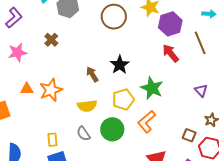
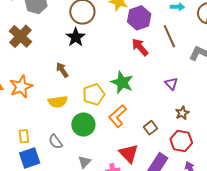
brown cross: (51, 40) -> (20, 36), size x1.6
black star: (120, 65) -> (76, 37), moved
gray semicircle: (83, 134) -> (55, 142), moved
brown square: (189, 135) -> (150, 128), moved, turned 32

